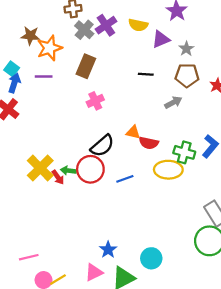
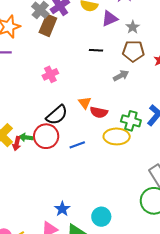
brown rectangle: (86, 66) -> (48, 25), moved
orange triangle: (133, 132) -> (85, 103), turned 40
red arrow: (58, 177) -> (17, 143), turned 48

